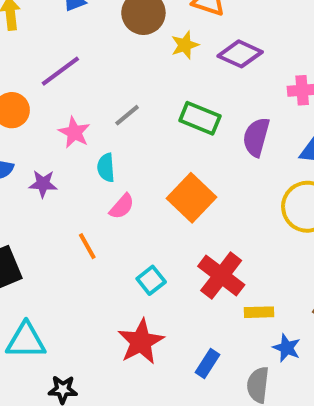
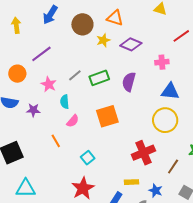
green rectangle: (200, 118) -> (99, 78), moved, turned -42
purple semicircle: (256, 137) -> (129, 82), moved
orange square: (192, 198) -> (107, 116), turned 30
red cross: (221, 275) -> (143, 153), moved, turned 30
yellow rectangle: (259, 312) -> (132, 182), moved

